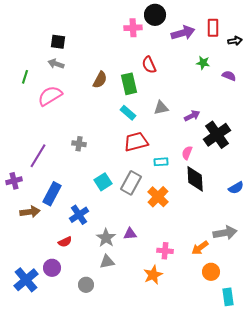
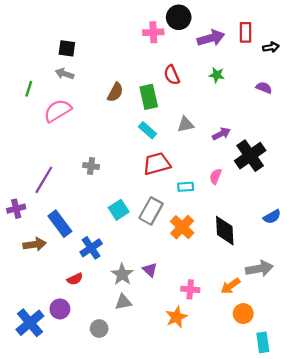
green star: (203, 63) -> (217, 75), moved
black diamond: (195, 179) -> (225, 231), moved
blue rectangle: (52, 194) -> (60, 224), turned -65
purple triangle: (130, 234) -> (150, 270), turned 48

